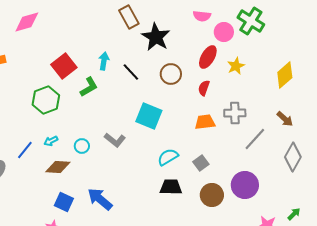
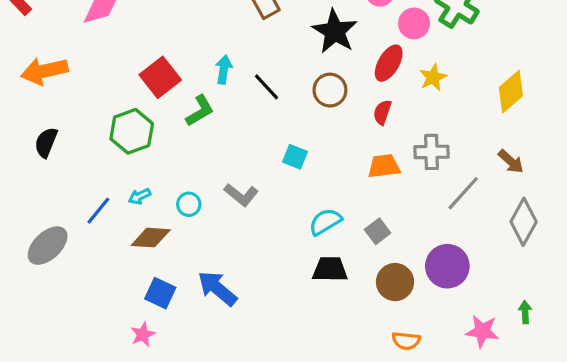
black star: (156, 37) -> (335, 31), moved
cyan square: (149, 116) -> (295, 157), size x0.6
green arrow: (294, 214) -> (525, 312), turned -48

